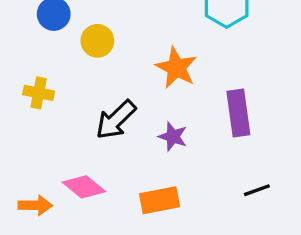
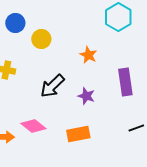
orange star: (176, 68) -> (88, 55), size x0.7

